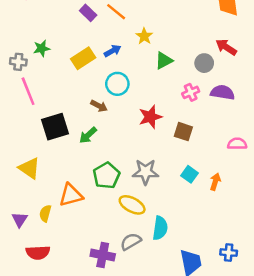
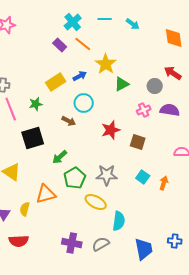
yellow star: (144, 36) -> (106, 64), size x1.5
green star: (42, 48) -> (36, 104), moved
green arrow: (88, 135) -> (60, 157), moved
gray semicircle: (131, 242) -> (101, 244), moved

